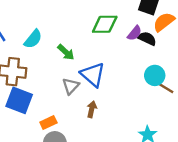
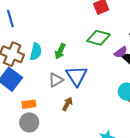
cyan semicircle: (33, 39) -> (36, 52), moved, turned -42
green arrow: (66, 52) -> (60, 51), turned 56

